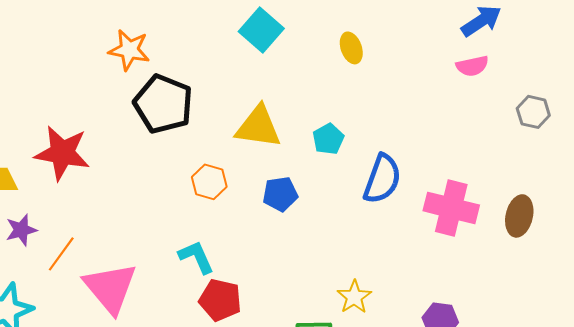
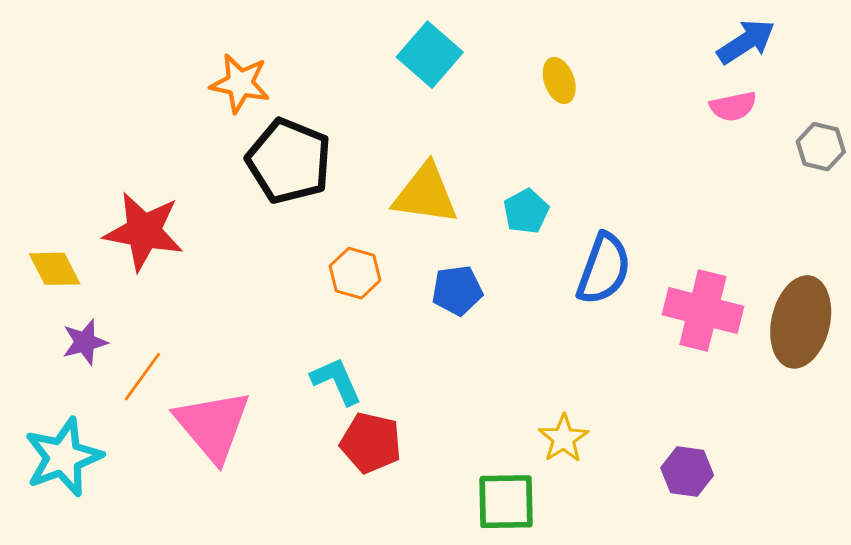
gray hexagon: (533, 112) -> (821, 147), moved
brown ellipse: (519, 216) -> (801, 322), size x1.5

